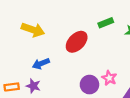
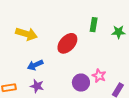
green rectangle: (106, 23) -> (94, 25), turned -56
purple star: (33, 86) -> (37, 86), moved

